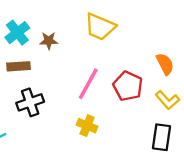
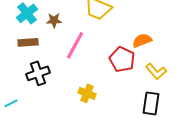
orange semicircle: (165, 64) -> (142, 40), moved, turned -84
pink line: (88, 84) -> (75, 45), moved

